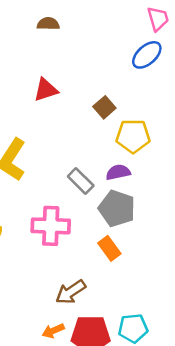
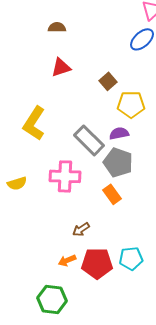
brown semicircle: (48, 24) -> (57, 27), moved
gray rectangle: (81, 181) -> (89, 140), size x1.4
brown arrow: (71, 292) -> (81, 229), size x0.7

